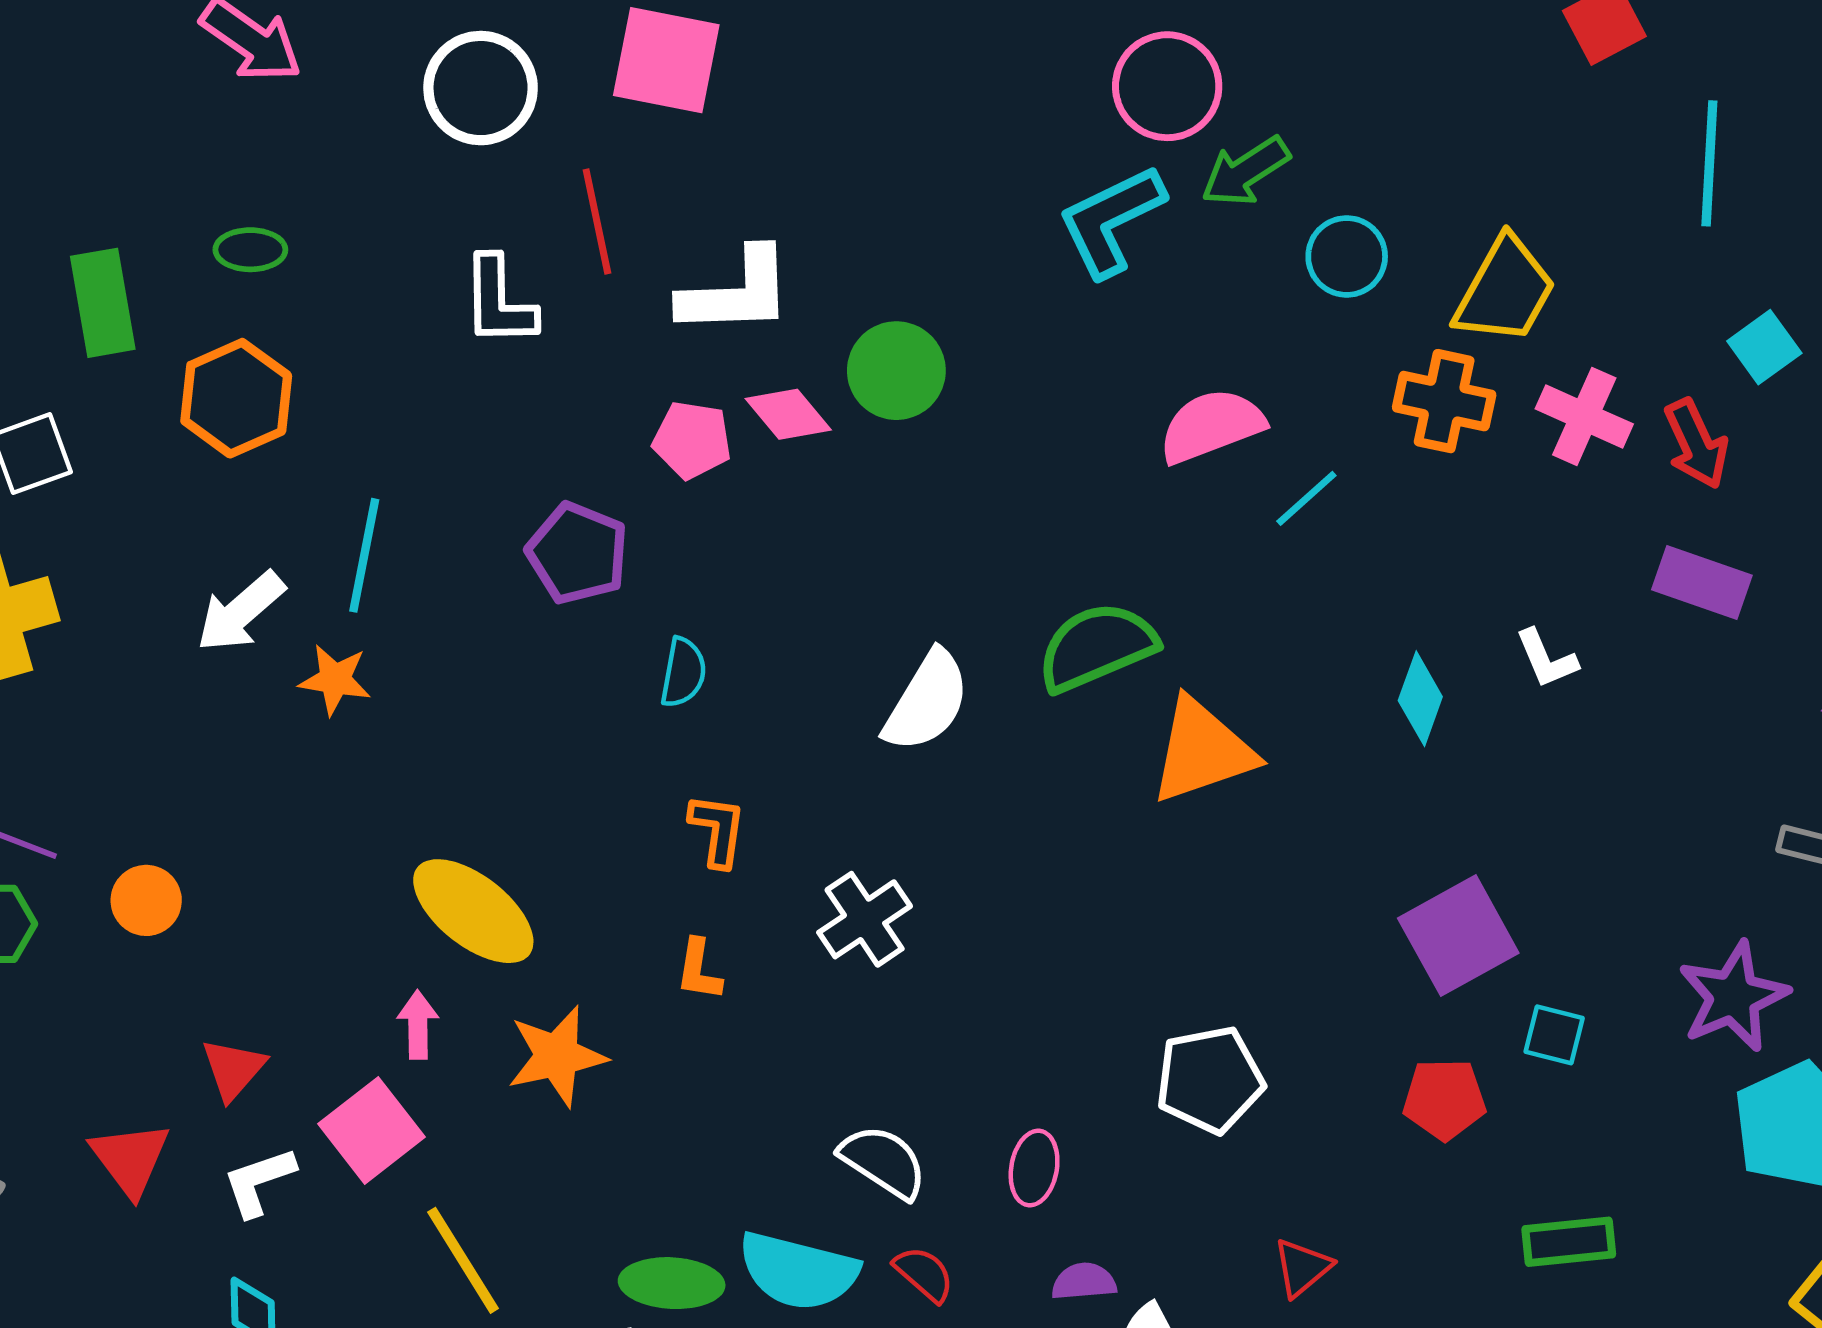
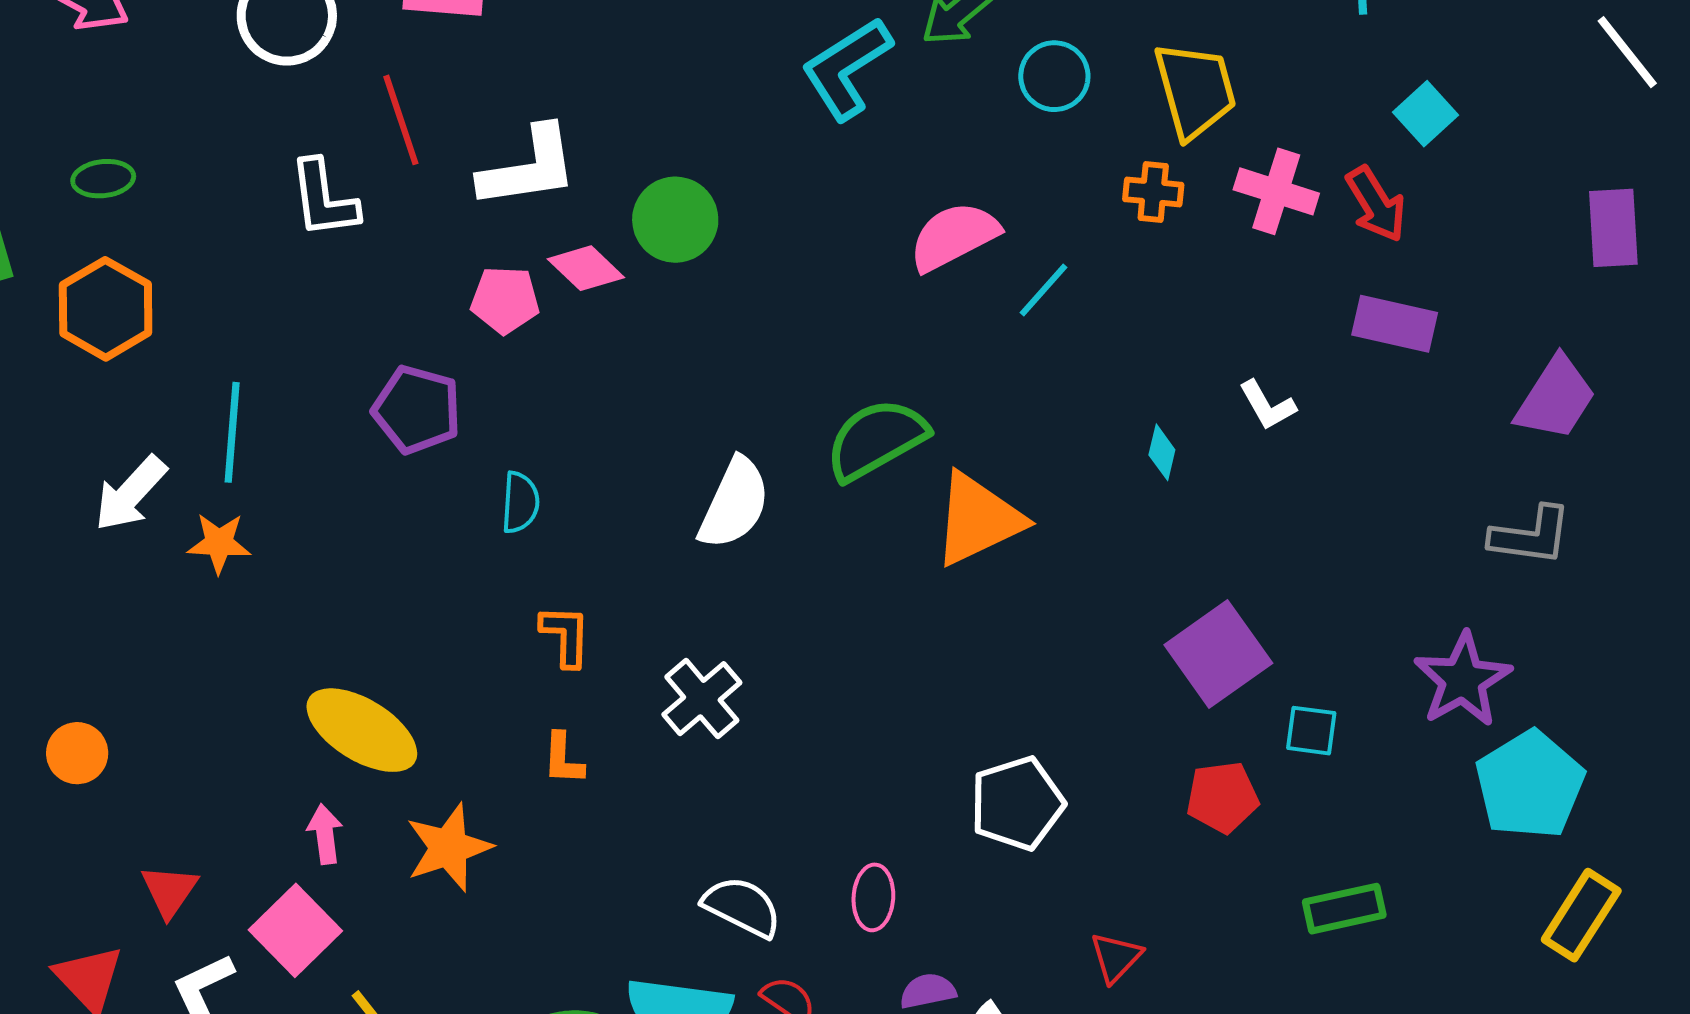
yellow trapezoid: (1505, 291) -> (1195, 90), turned -38
orange cross: (1444, 401) -> (1153, 192), size x0.7
cyan diamond: (1420, 699) -> (1162, 452), size x0.7

